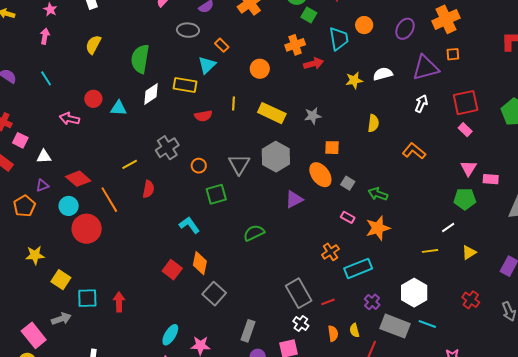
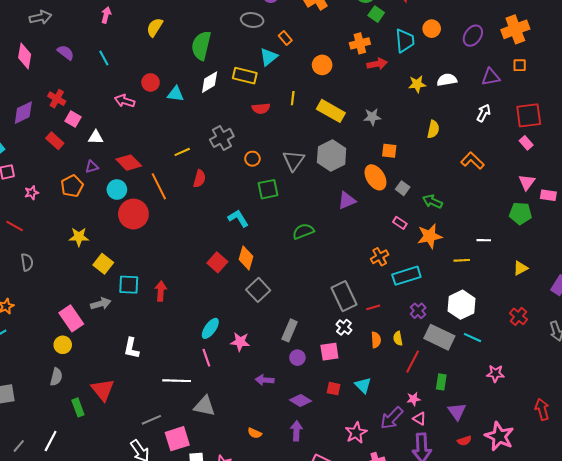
purple triangle: (426, 68) -> (491, 77), size x0.7
white line: (448, 227) -> (484, 240), moved, turned 32
yellow line: (430, 251) -> (462, 260), moved

